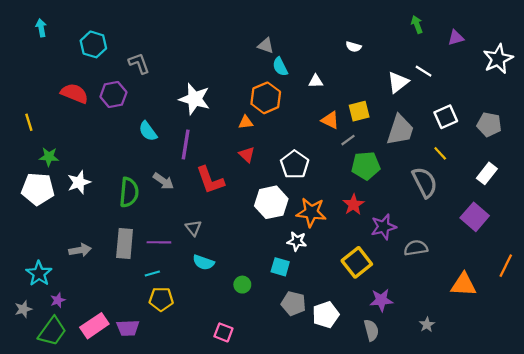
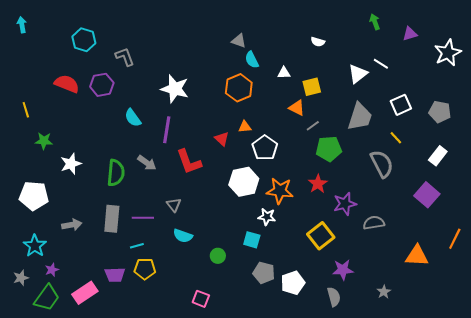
cyan arrow: (41, 28) -> (22, 25), moved
yellow square: (359, 111) -> (312, 87), moved
orange triangle: (246, 122) -> (245, 127), moved
white pentagon: (38, 189) -> (34, 196), moved
purple trapezoid: (128, 328) -> (115, 275), moved

